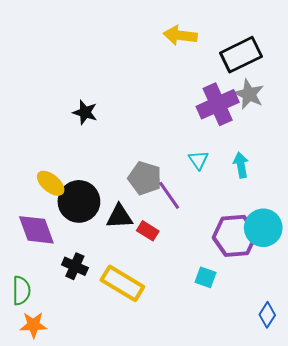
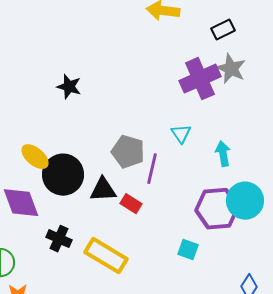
black rectangle: (241, 55) -> (223, 30), size x0.6
cyan arrow: (241, 165) -> (223, 154), moved
purple line: (169, 195) -> (152, 169), turned 48

